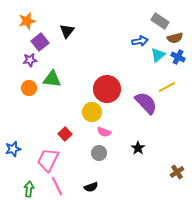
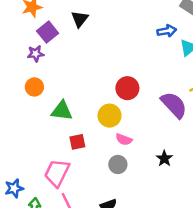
green triangle: (52, 79) -> (62, 111), moved
red circle: (107, 89) -> (127, 88), size x0.7
red square: (65, 134) -> (77, 142), turned 32
blue star: (13, 149) -> (14, 188), moved

